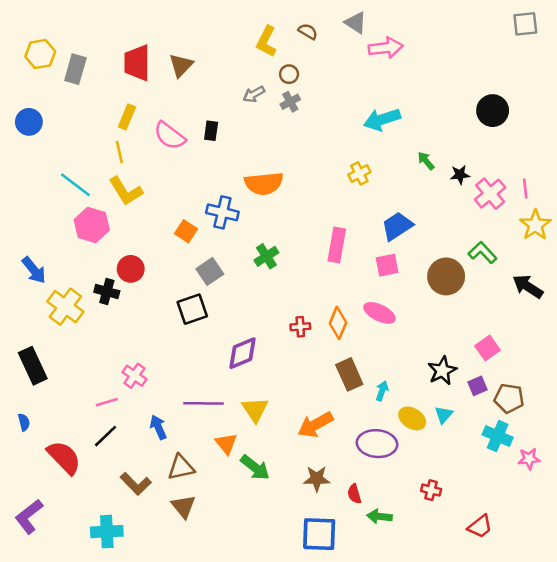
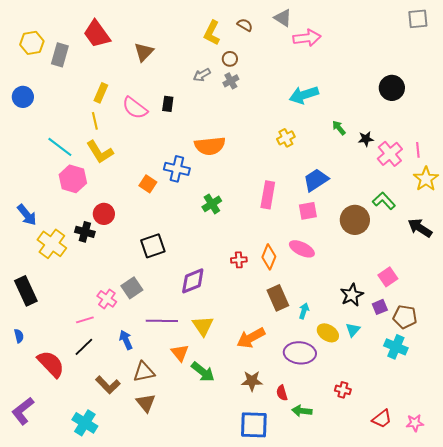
red trapezoid: (137, 63) -> (97, 34), moved, turned -36
gray square: (210, 271) -> (132, 288), moved
pink star: (529, 459) -> (415, 423), moved
cyan cross: (107, 532) -> (85, 423), turned 35

